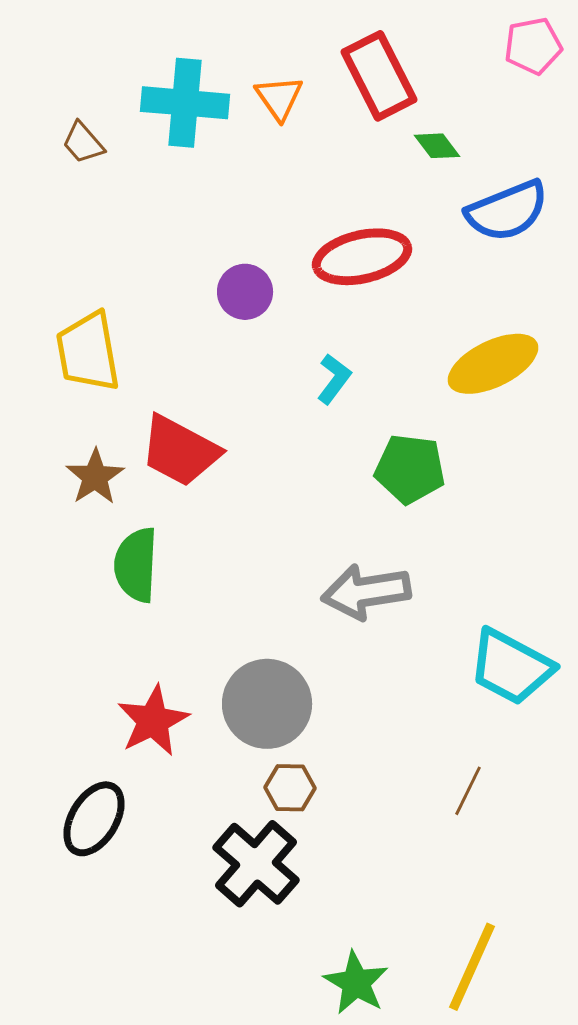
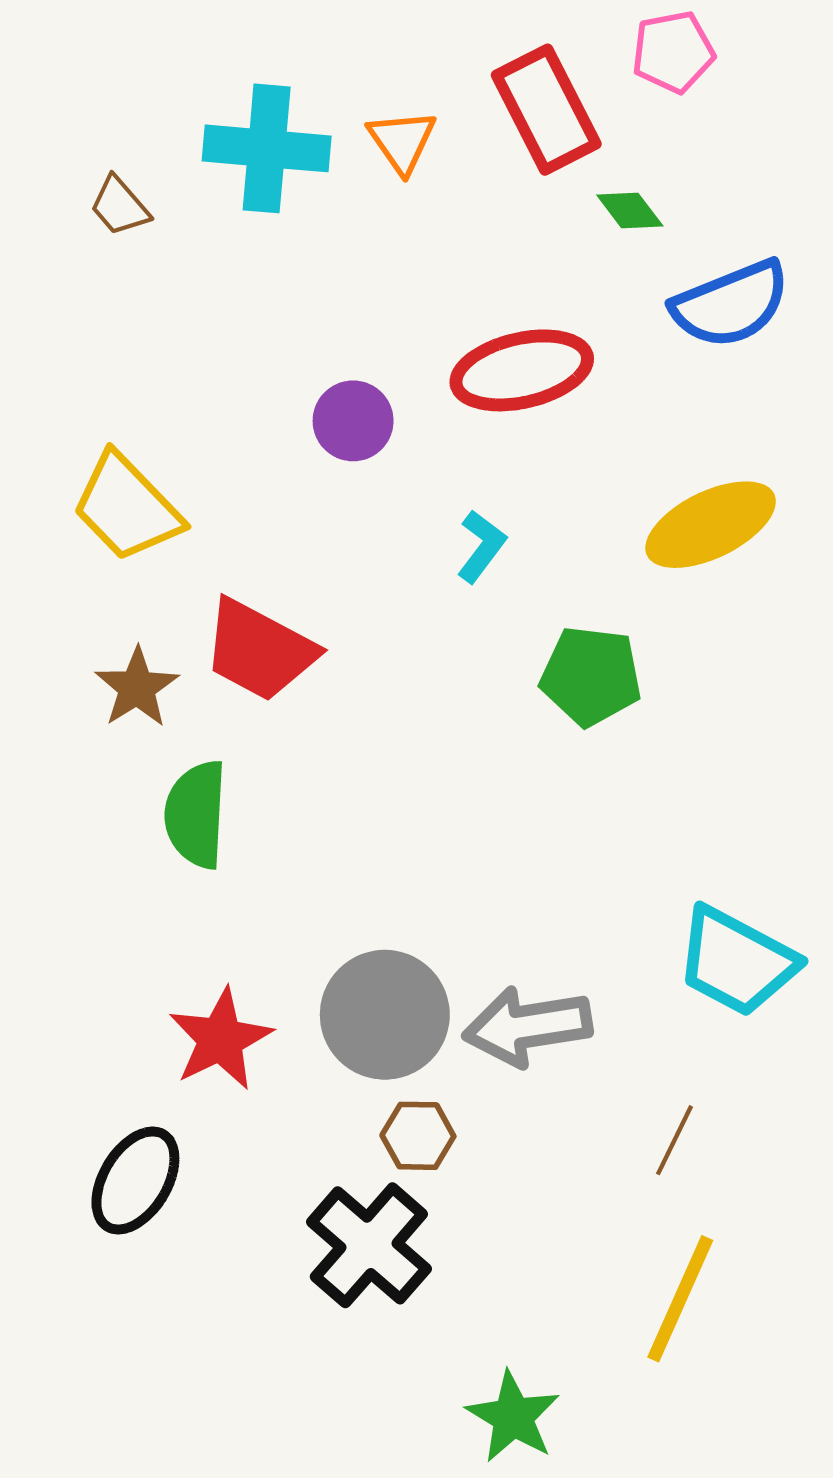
pink pentagon: (533, 46) -> (673, 52), moved
yellow trapezoid: (88, 352) -> (127, 507), turned -34
gray arrow: (366, 592) -> (527, 1026), moved
yellow line: (472, 967) -> (680, 1299), moved

